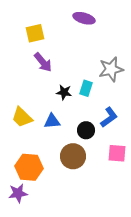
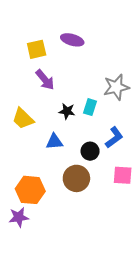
purple ellipse: (84, 18) -> (72, 40), moved
yellow trapezoid: (22, 117) -> (23, 119), moved

